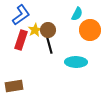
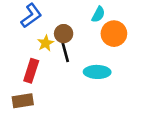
yellow star: (35, 30) -> (46, 43), moved
red rectangle: (21, 40) -> (31, 71), moved

